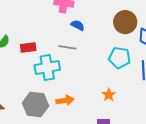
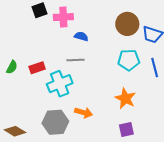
orange star: (109, 95) -> (125, 98), size x1.5
orange arrow: (65, 100) -> (84, 113), turned 36

